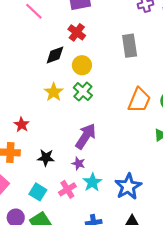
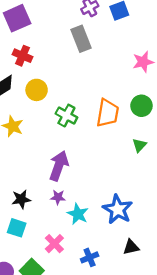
gray rectangle: (130, 46) -> (81, 39), moved
green cross: (83, 92) -> (66, 116), moved
pink cross: (67, 189) -> (54, 244), moved
cyan square: (38, 192) -> (17, 228), moved

